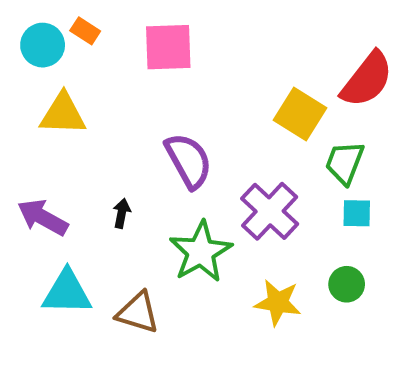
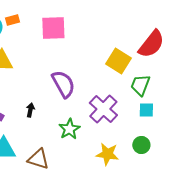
orange rectangle: (85, 31) -> (12, 20), turned -48
green star: (201, 252) -> (69, 129), size x0.7

